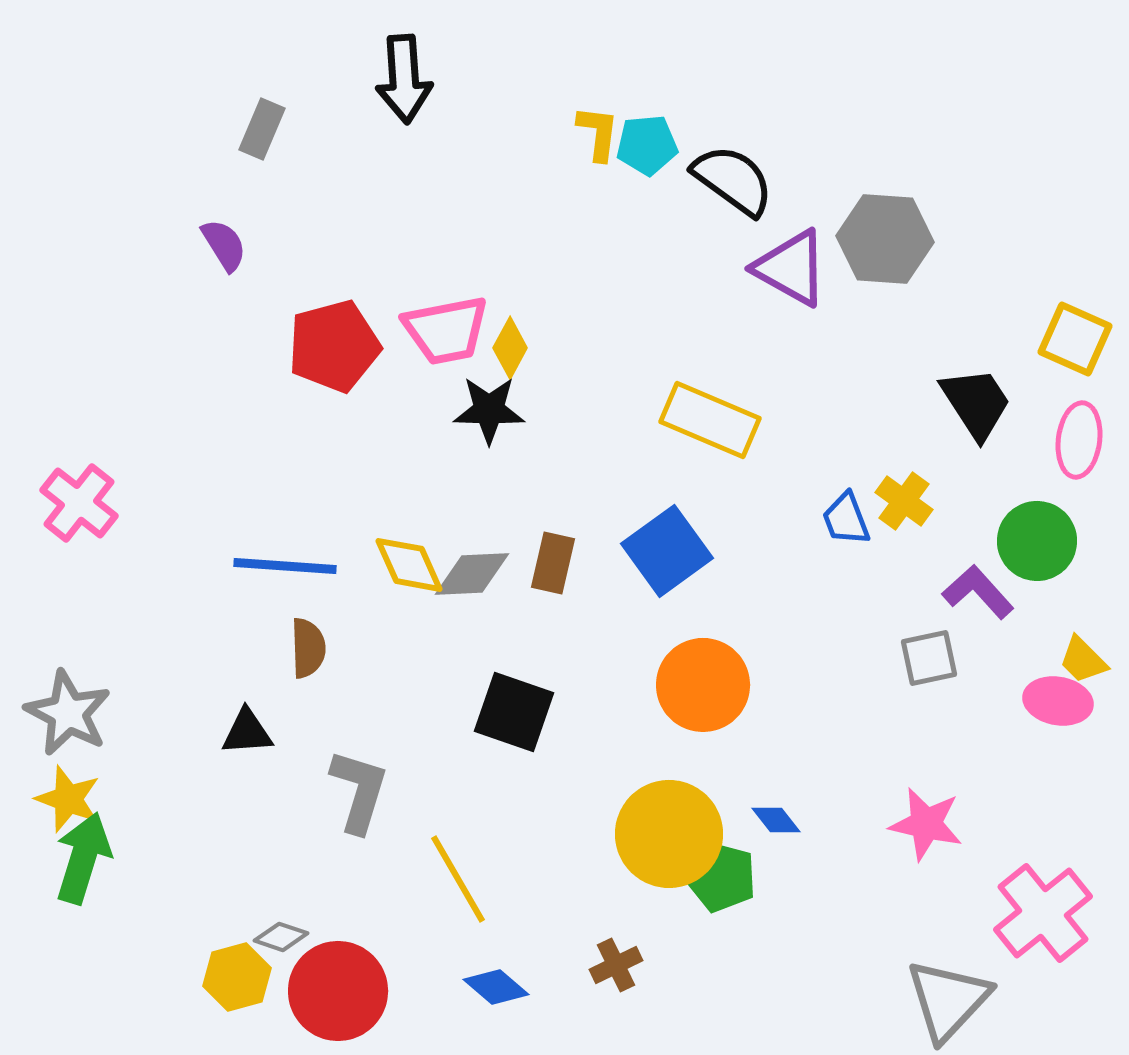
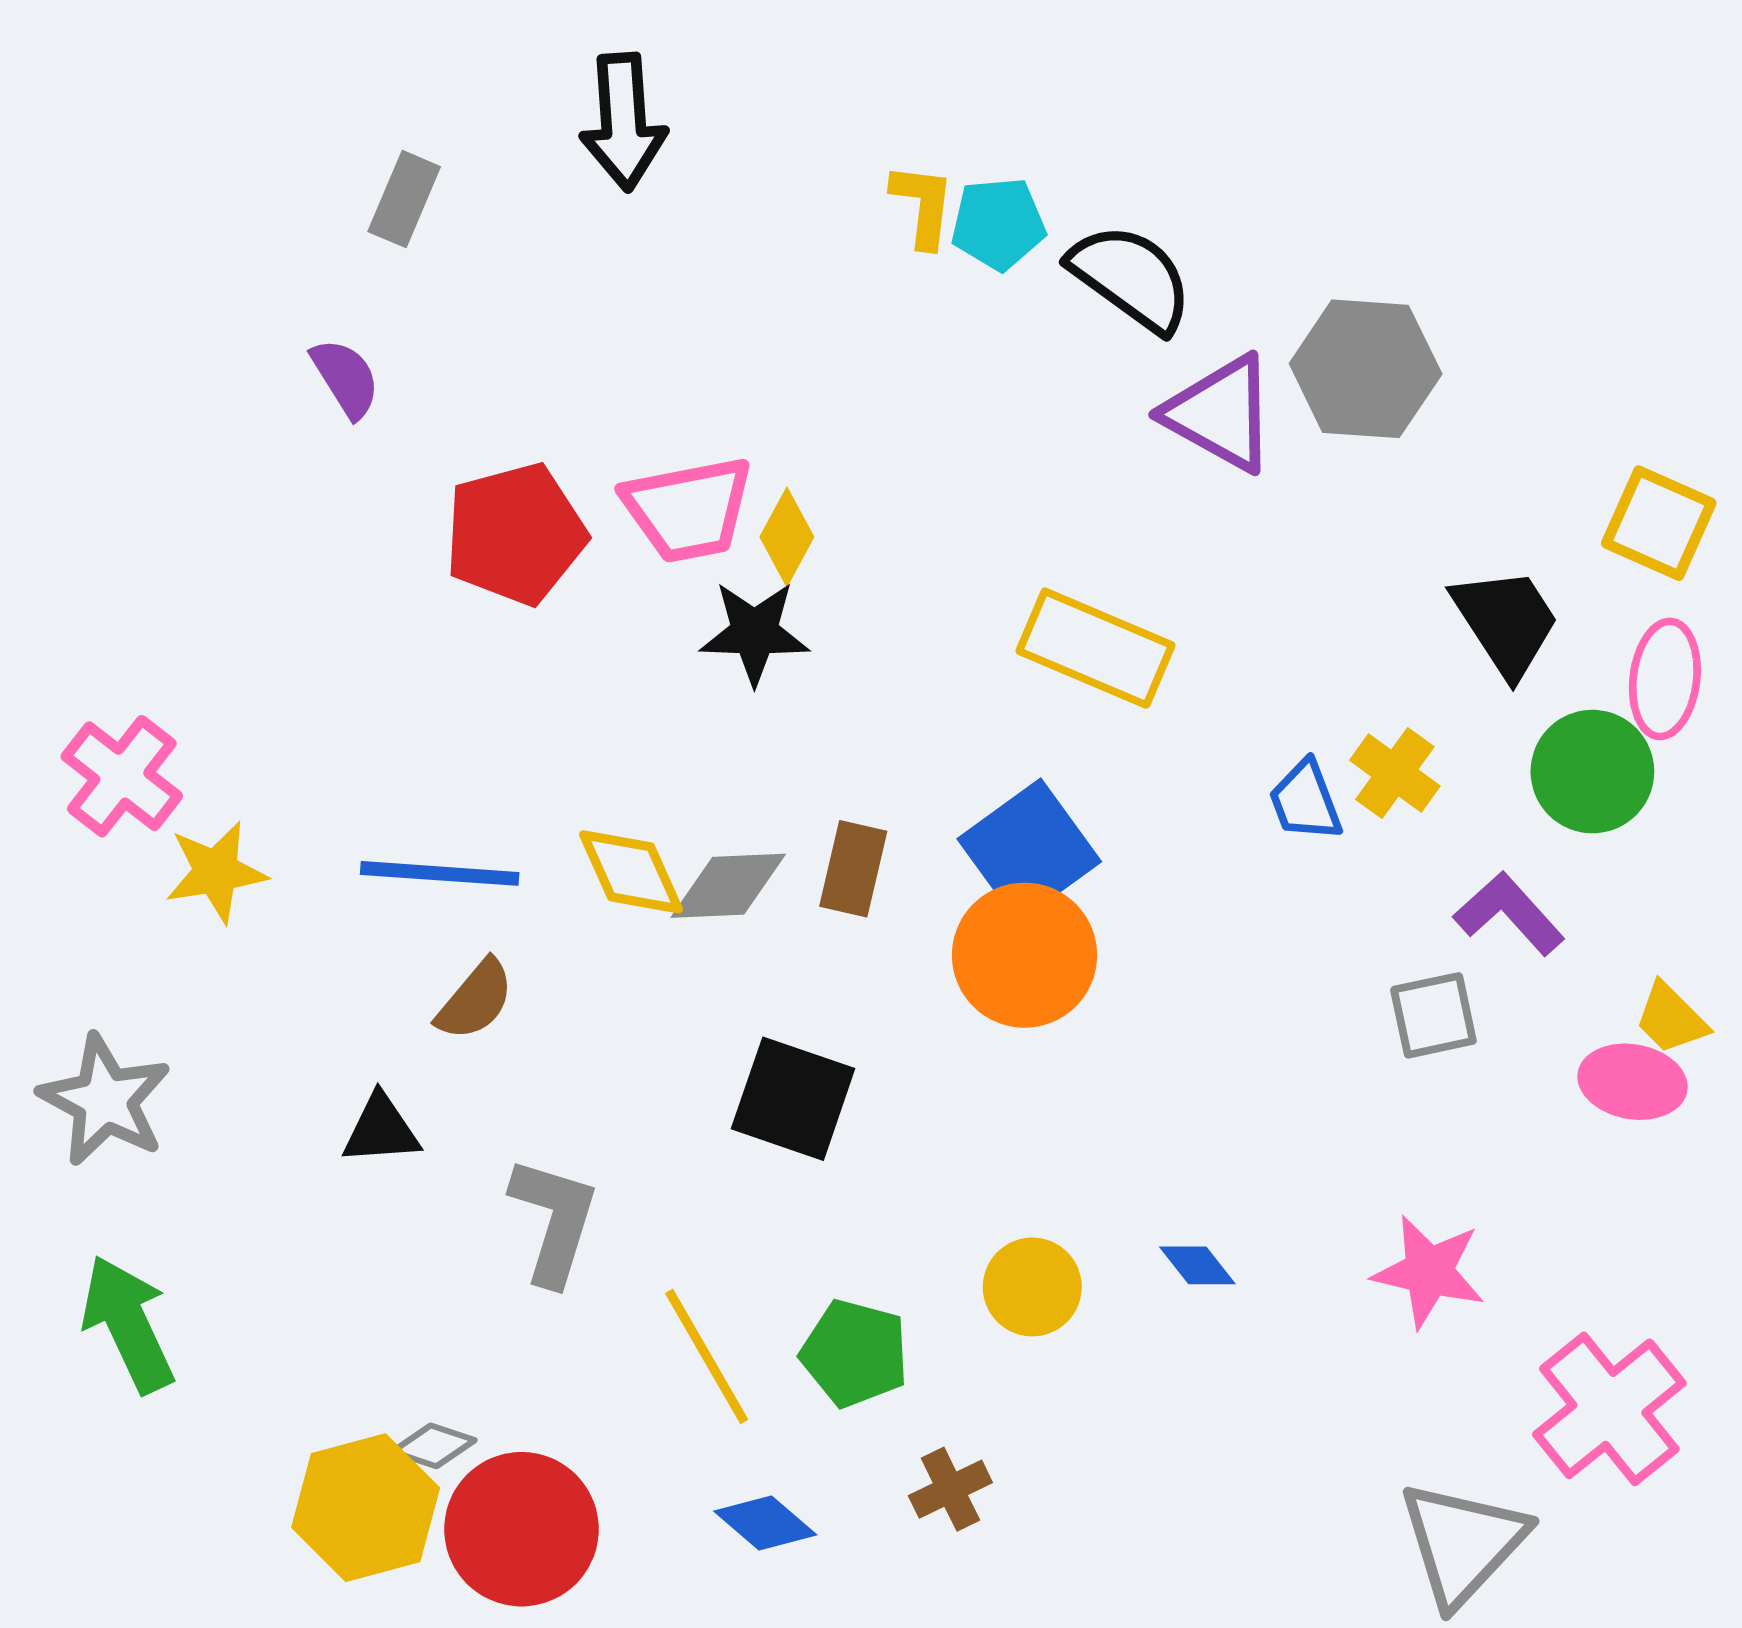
green circle: (1037, 541) -> (1592, 772), moved
brown semicircle: (308, 648) -> (475, 1000), turned 42
orange circle: (703, 685) -> (1025, 955), moved
yellow star: (68, 799) -> (216, 872), moved, turned -30
yellow circle: (669, 834) -> (1032, 1287), size x0.6
green arrow: (83, 858) -> (128, 1324), turned -42
green pentagon: (721, 877) -> (855, 1353), moved
yellow hexagon: (237, 977) -> (366, 1508), size x1.4

